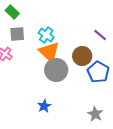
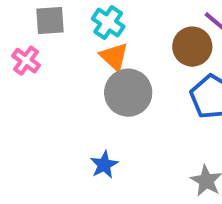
orange triangle: (49, 52) -> (114, 57), size x0.7
brown circle: (82, 56) -> (192, 47), moved

